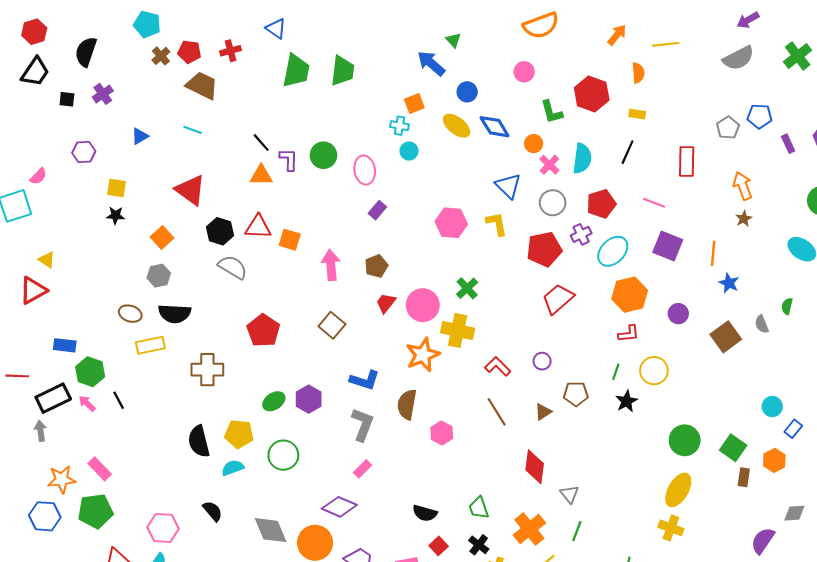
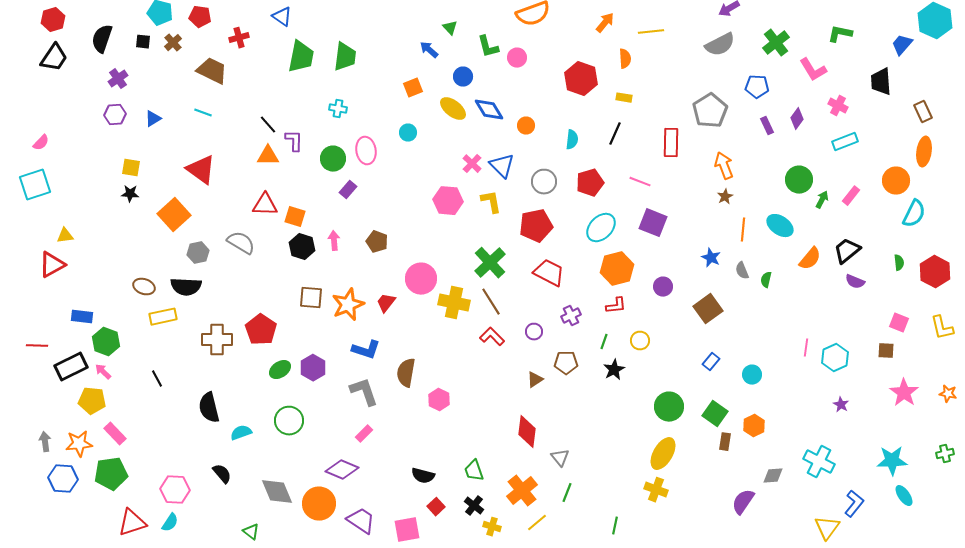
red pentagon: (189, 52) -> (200, 17), moved
blue arrow: (431, 63) -> (429, 50), size x0.7
black square: (67, 99) -> (143, 42), moved
green L-shape: (552, 112) -> (488, 47), moved
blue pentagon: (760, 116) -> (757, 87), moved
cyan cross: (400, 126) -> (338, 109), moved
gray pentagon: (728, 128) -> (710, 111), size x1.6
purple hexagon: (84, 152) -> (115, 115), moved
green circle: (323, 155) -> (333, 159), moved
cyan semicircle: (582, 158) -> (572, 140), size x0.7
pink cross: (549, 165) -> (472, 164), moved
pink semicircle: (38, 176) -> (41, 143), moved
purple rectangle: (377, 210) -> (348, 190), moved
black hexagon: (220, 231) -> (302, 247), moved
purple cross: (581, 234) -> (571, 316), moved
orange square: (162, 238) -> (174, 215), size x1.5
orange line: (713, 253) -> (743, 230), moved
yellow triangle: (47, 260) -> (65, 236), turned -42
pink arrow: (331, 265) -> (334, 241), size x0.7
brown pentagon: (376, 266) -> (377, 242), turned -30
gray hexagon: (159, 276) -> (198, 253), moved
green cross: (467, 288) -> (490, 263), moved, size x1.5
red trapezoid: (558, 299) -> (549, 273), turned 68
red trapezoid: (386, 303) -> (386, 303), moved
gray semicircle: (762, 324) -> (742, 271), moved
brown square: (332, 325) -> (311, 298), moved, turned -35
red pentagon: (263, 331) -> (261, 330), moved
orange star: (423, 355) -> (348, 305), moved
yellow circle: (654, 371) -> (640, 341), size x0.7
black line: (119, 400) -> (157, 379), moved
brown line: (497, 412) -> (491, 302), moved
gray L-shape: (363, 424) -> (364, 392), turned -40
blue rectangle: (793, 429) -> (711, 362), moved
gray arrow: (40, 431) -> (45, 442), moved
yellow pentagon: (239, 434) -> (92, 401), moved

